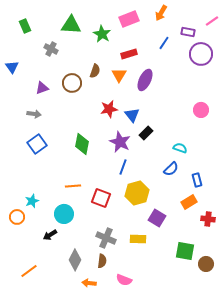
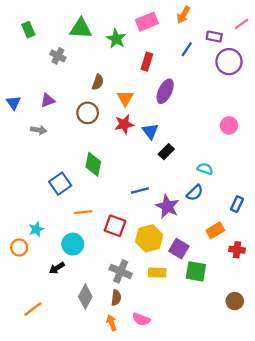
red rectangle: (129, 54) -> (147, 62), turned -56
blue triangle: (12, 67) -> (13, 103), moved
brown semicircle: (95, 71) -> (98, 82), moved
orange triangle: (119, 75) -> (125, 98), moved
brown circle: (72, 83) -> (88, 113), moved
purple star: (120, 142) -> (167, 206), moved
blue square: (37, 144) -> (60, 184), moved
blue line: (123, 167) -> (140, 190), turned 56
blue rectangle: (197, 180) -> (237, 204), moved, turned 40
yellow hexagon: (137, 193) -> (149, 238), moved
green square: (185, 251) -> (196, 271), moved
orange arrow: (89, 283) -> (112, 323), moved, turned 64

